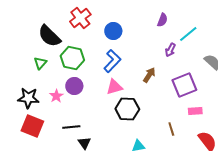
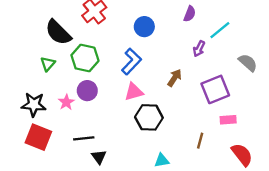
blue circle: (113, 31) -> (144, 27), moved
brown line: (171, 129) -> (200, 141), turned 32

